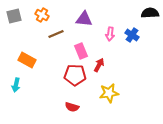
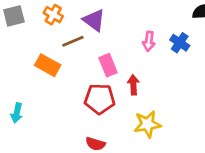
purple triangle: (84, 19) -> (94, 20), moved, turned 30
orange rectangle: (27, 60) -> (48, 65), moved
red arrow: (99, 65) -> (133, 85), turned -32

